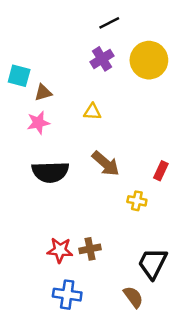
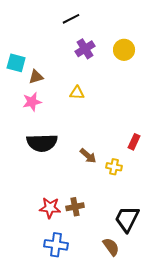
black line: (109, 23) -> (71, 19), moved
yellow circle: (149, 60) -> (124, 50), size x0.7
brown arrow: (106, 164) -> (88, 156), moved, size x0.7

